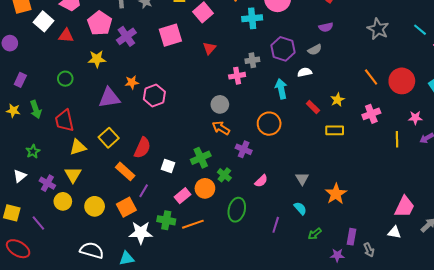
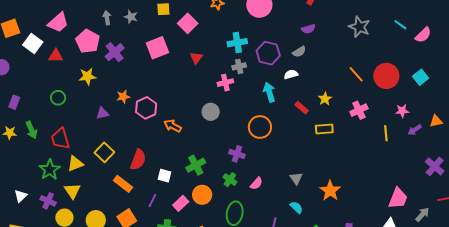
cyan cross: (252, 18) -> (237, 43), moved
purple triangle: (109, 98) -> (102, 113), size x0.6
orange arrow: (221, 128) -> (173, 126), moved
green star: (33, 151) -> (50, 170), moved, size x1.5
green cross: (224, 175) -> (230, 180), moved
purple line: (144, 191) -> (152, 201), moved

